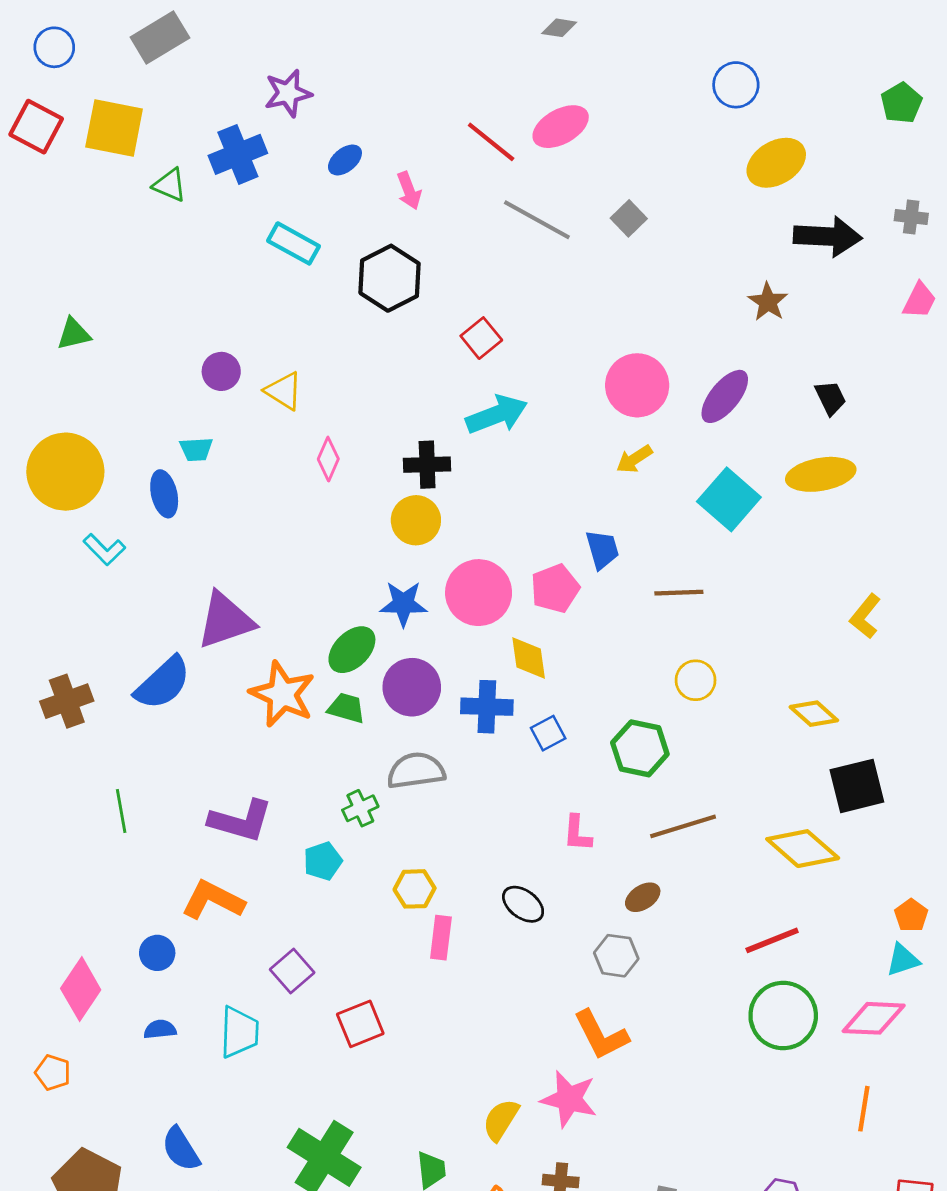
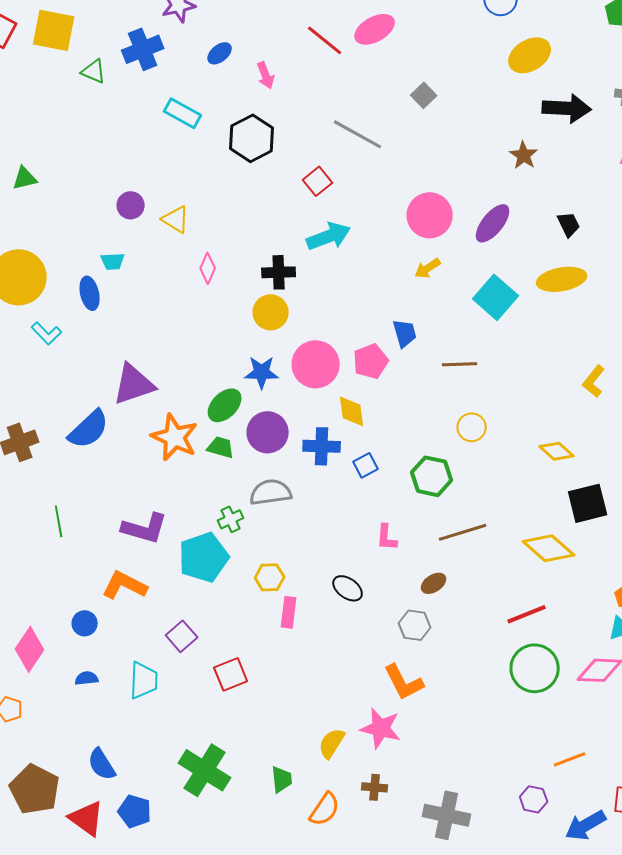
gray line: (537, 220) -> (358, 134), moved
cyan pentagon: (323, 861) -> (204, 557), size x1.8
orange line: (864, 1109) -> (570, 759), moved, turned 60

